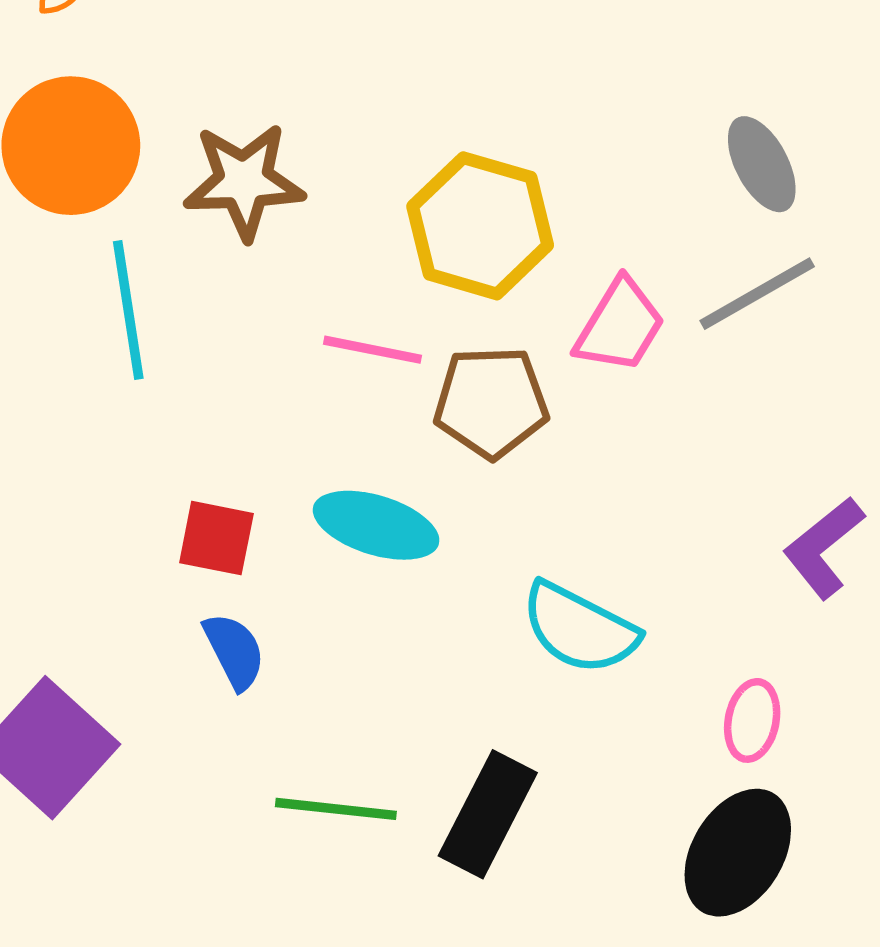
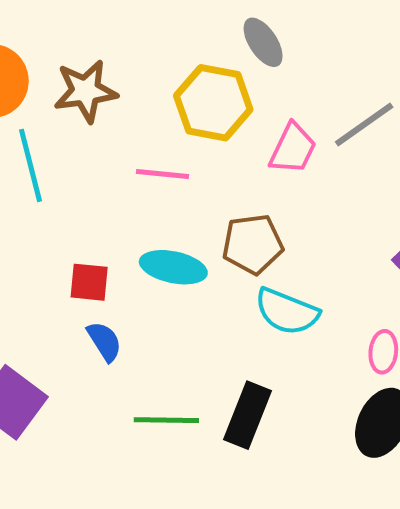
gray ellipse: (762, 164) -> (263, 42), moved
brown pentagon: (491, 402) -> (253, 244), moved

